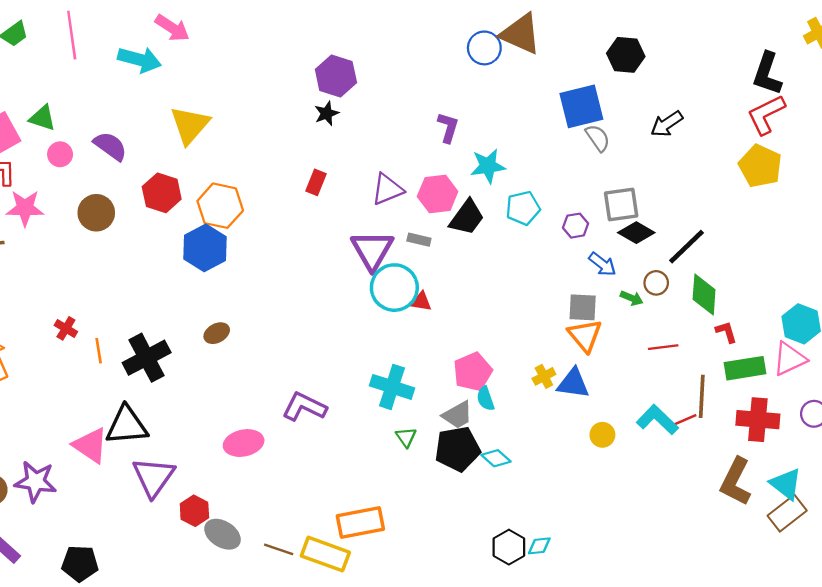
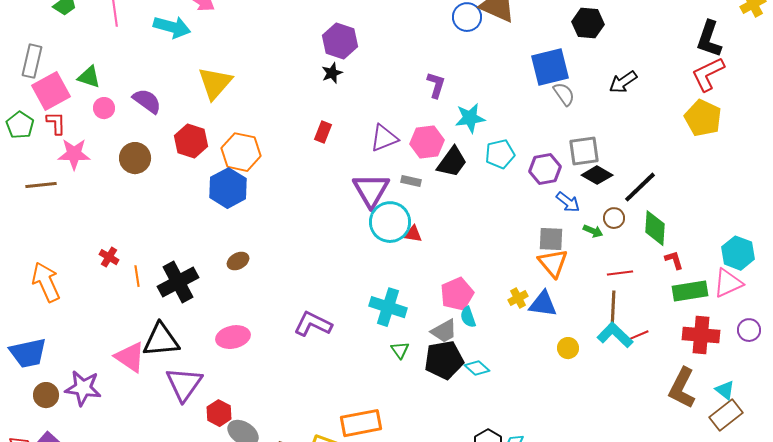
purple hexagon: (576, 226) -> (545, 169), size x1.4
brown line: (702, 396) -> (613, 309), moved
pink ellipse: (244, 443) -> (233, 337), moved
cyan triangle: (786, 484) -> (725, 390), size x0.7

